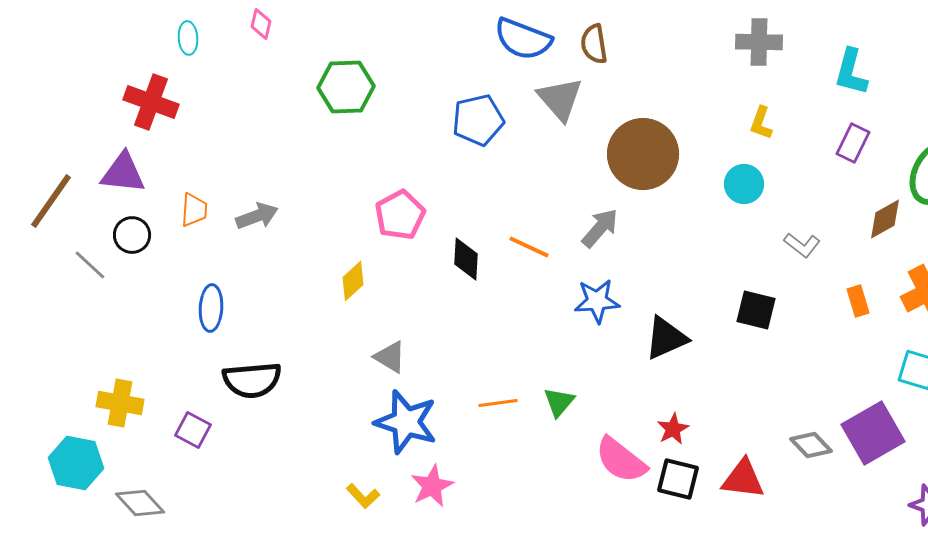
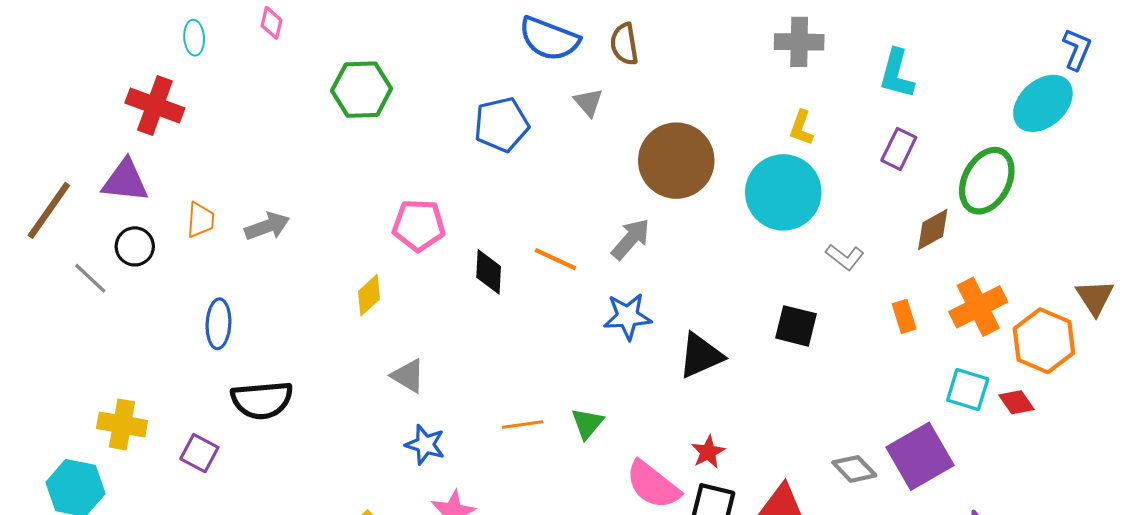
gray triangle: (560, 99) -> (588, 102), size x0.6
cyan circle: (744, 184) -> (783, 192), size x1.8
pink pentagon: (400, 215) -> (419, 225), turned 30
blue star: (406, 422) -> (425, 445), size x0.6

